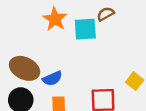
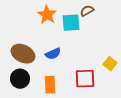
blue semicircle: (52, 78) -> (53, 54), moved

